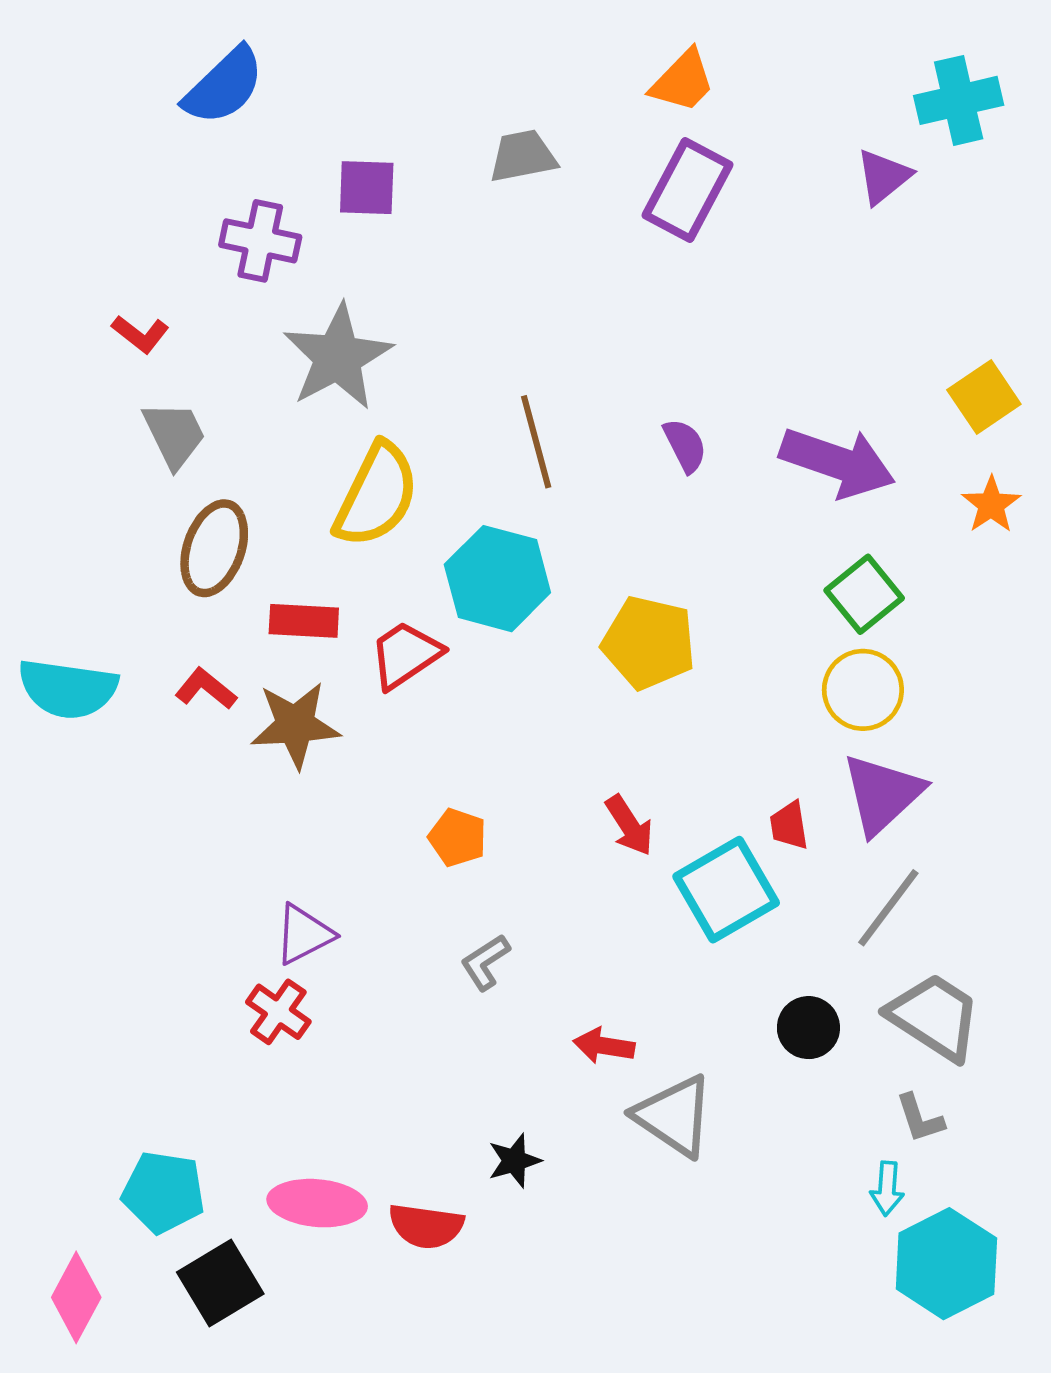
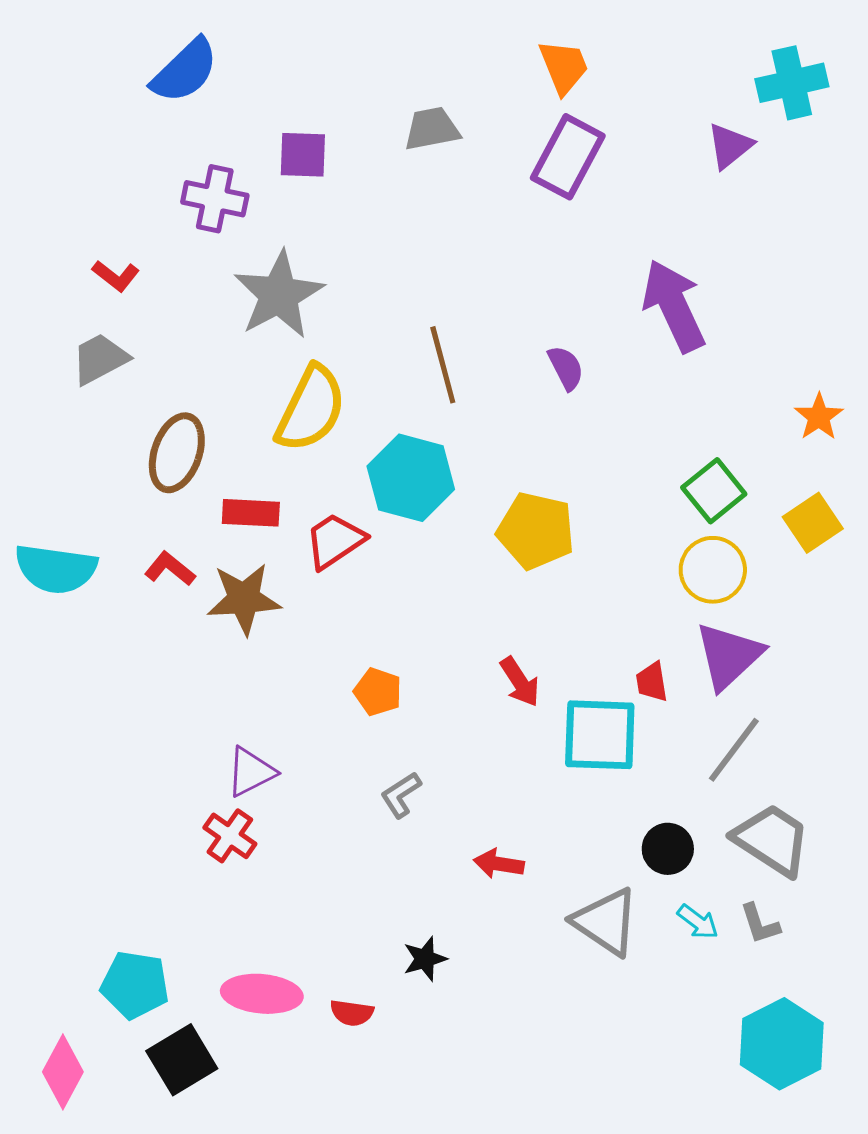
orange trapezoid: (683, 81) -> (564, 67), turned -66
yellow square: (984, 397) -> (813, 523), moved
gray trapezoid: (174, 435) -> (100, 359), moved, turned -92
purple arrow: (838, 462) -> (674, 306), moved, turned -134
cyan square: (726, 890) -> (600, 735), turned 32
gray triangle: (674, 1116) -> (606, 922), moved
cyan arrow: (887, 1189) -> (698, 922), moved, turned -57
red semicircle: (426, 1226) -> (352, 1013), size x0.7

